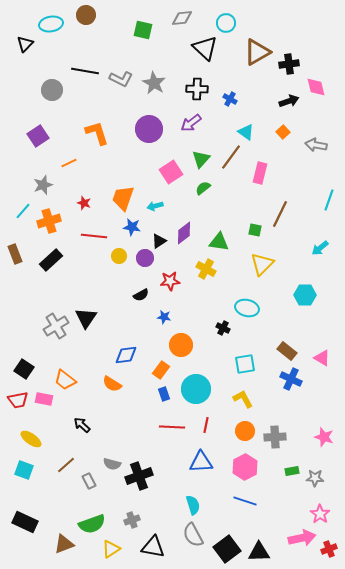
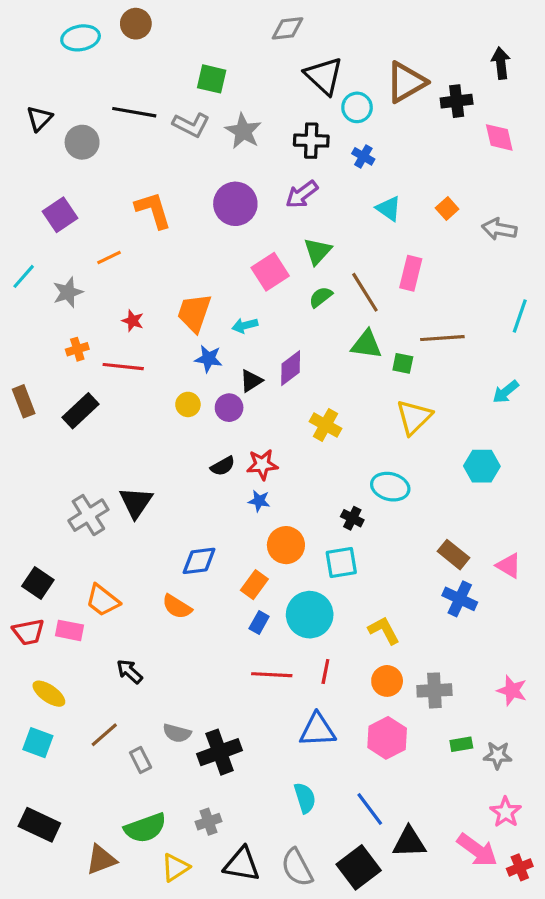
cyan circle: (226, 23) -> (357, 107), moved
green square: (143, 30) -> (212, 79), moved
black triangle: (25, 44) -> (39, 118), moved
black arrow: (289, 101) -> (501, 63), moved, turned -78
brown line: (231, 157) -> (365, 292), moved, turned -68
cyan line: (23, 211) -> (24, 276), moved
brown line: (280, 214) -> (442, 338), turned 60
orange cross: (49, 221) -> (77, 349), size x0.6
red line: (94, 236) -> (123, 367), moved
green triangle: (219, 242) -> (367, 344), moved
red star: (170, 281) -> (262, 465), moved
cyan square: (245, 364) -> (341, 562), moved
blue rectangle: (164, 394) -> (259, 623), turned 48
blue line: (245, 501) -> (370, 809), moved, turned 35
gray semicircle: (193, 535) -> (297, 867), moved
pink arrow: (302, 538) -> (477, 850), turned 48
black triangle: (259, 552) -> (409, 842), moved

